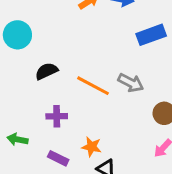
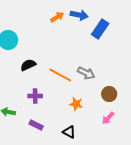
blue rectangle: (151, 35) -> (100, 29), moved, turned -36
orange star: (92, 147) -> (76, 104), moved

